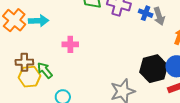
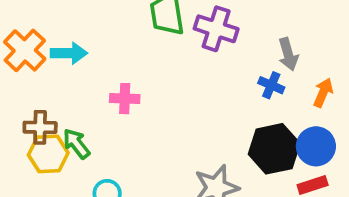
blue cross: (146, 13) -> (271, 85), moved

